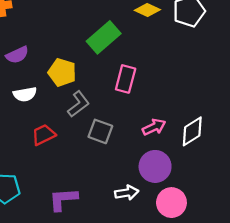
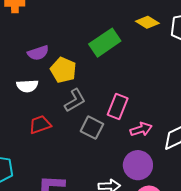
purple semicircle: (17, 55) -> (38, 53), moved
pink rectangle: (126, 79) -> (118, 106), moved

